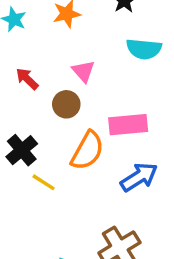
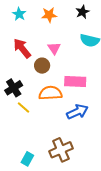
red arrow: (27, 79) -> (22, 48), size x1.5
orange semicircle: (87, 151) -> (50, 93), turned -130

